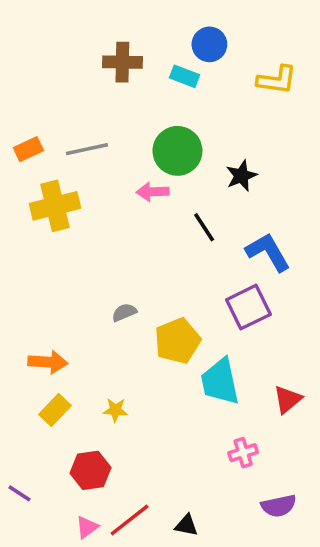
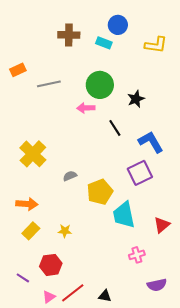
orange rectangle: (28, 149) -> (18, 70), moved
yellow cross: (55, 206) -> (33, 154), moved, turned -32
purple line: (20, 493) -> (23, 278), moved

